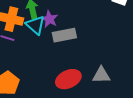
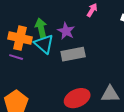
purple star: (49, 19) -> (66, 31), moved

